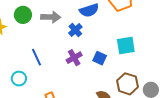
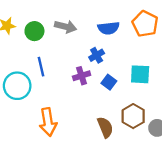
green circle: (23, 15) -> (34, 31), moved
blue cross: (75, 30) -> (97, 55), moved
cyan circle: (19, 79) -> (17, 86), size x1.6

